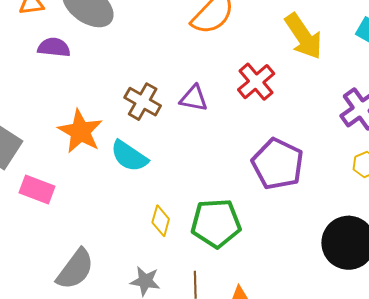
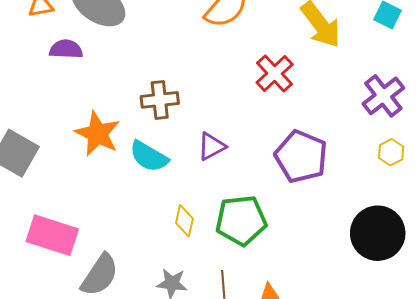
purple triangle: (194, 98) -> (212, 146), moved, turned -36
brown cross: (143, 102) -> (160, 100), turned -33
pink rectangle: (37, 189) -> (52, 235), moved, size x1.4

